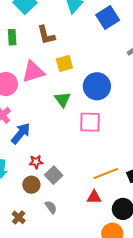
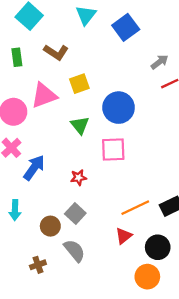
brown L-shape: (46, 35) -> (56, 52), turned -40
red star: (36, 162) -> (78, 177), moved
red triangle: (94, 197) -> (124, 236), turned -35
gray semicircle: (51, 207) -> (74, 251), size x1.5
brown cross: (19, 217) -> (38, 265), turned 32

